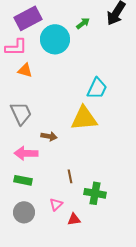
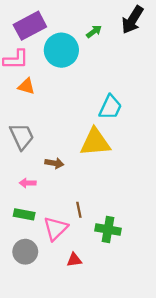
pink arrow: (26, 153) -> (28, 183), size x0.6
pink triangle: (56, 204) -> (56, 228), moved, size x1.6
red triangle: (74, 219) -> (74, 260), moved

